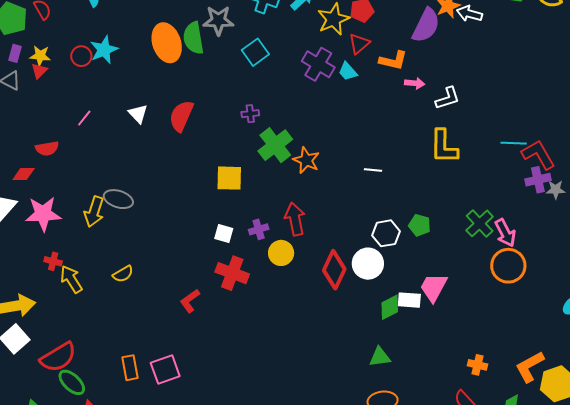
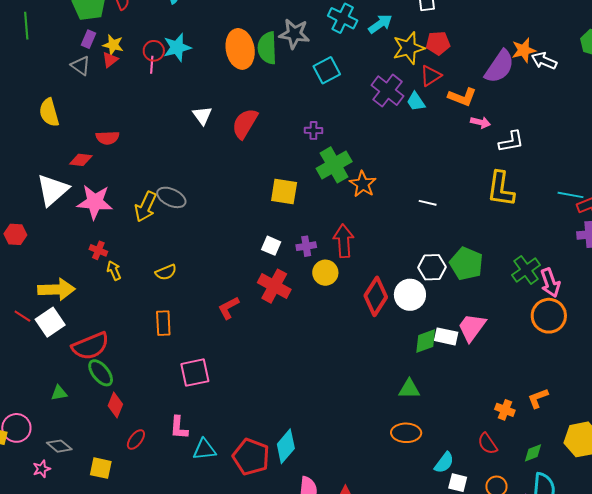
pink line: (84, 118) -> (152, 65), moved, turned -42
green pentagon: (420, 225) -> (466, 264), size x1.5
yellow arrow: (71, 279) -> (114, 271), size x0.7
orange L-shape: (530, 367) -> (538, 398), moved, size x0.7
orange rectangle: (130, 368) -> (163, 323), moved

